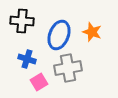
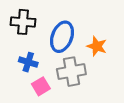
orange star: (92, 32) -> (97, 46), moved

